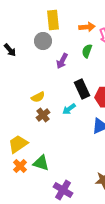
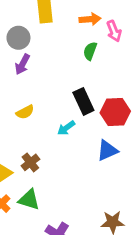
gray circle: (43, 41) -> (18, 38), moved
purple arrow: (62, 61) -> (22, 64), moved
brown cross: (43, 115) -> (30, 162), moved

